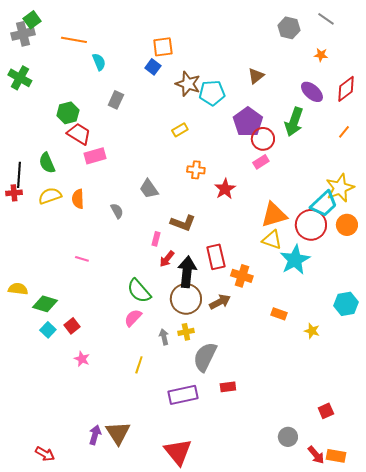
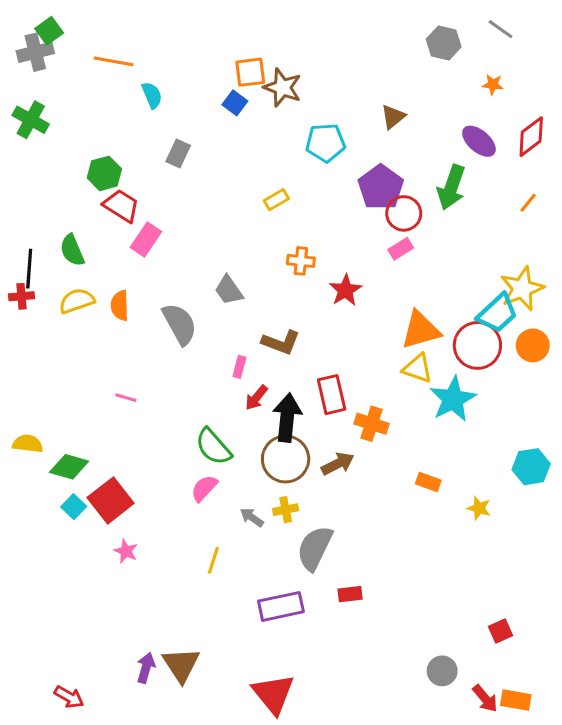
brown star: (188, 84) -> (282, 87), moved
pink rectangle: (95, 156) -> (146, 239), turned -40
gray semicircle: (117, 211) -> (180, 324), size x1.8
red square: (72, 326) -> (111, 500), size x1.8
gray arrow: (164, 337) -> (252, 517), turned -42

